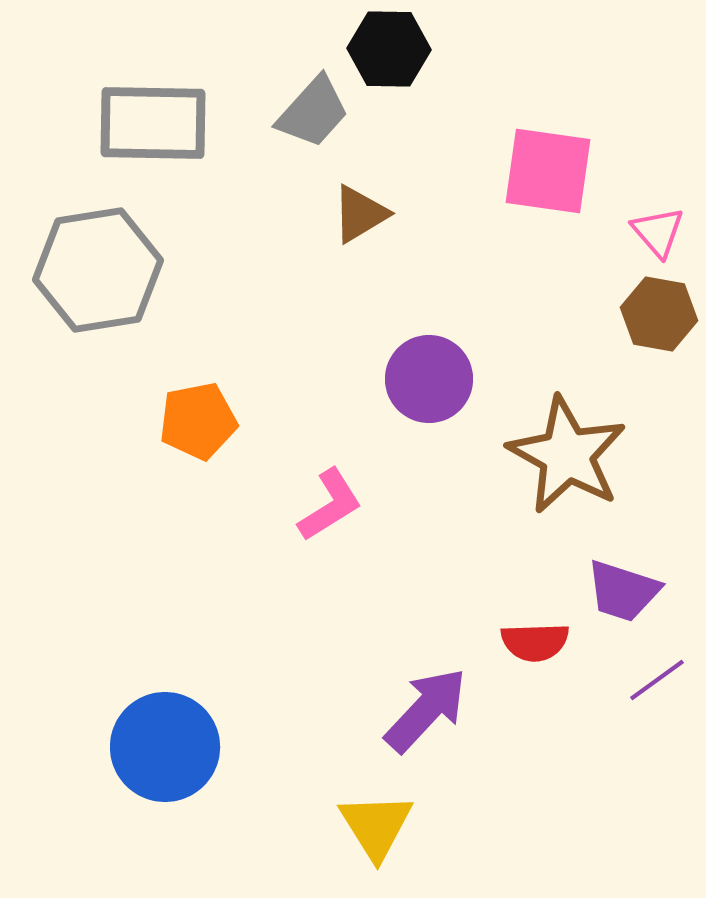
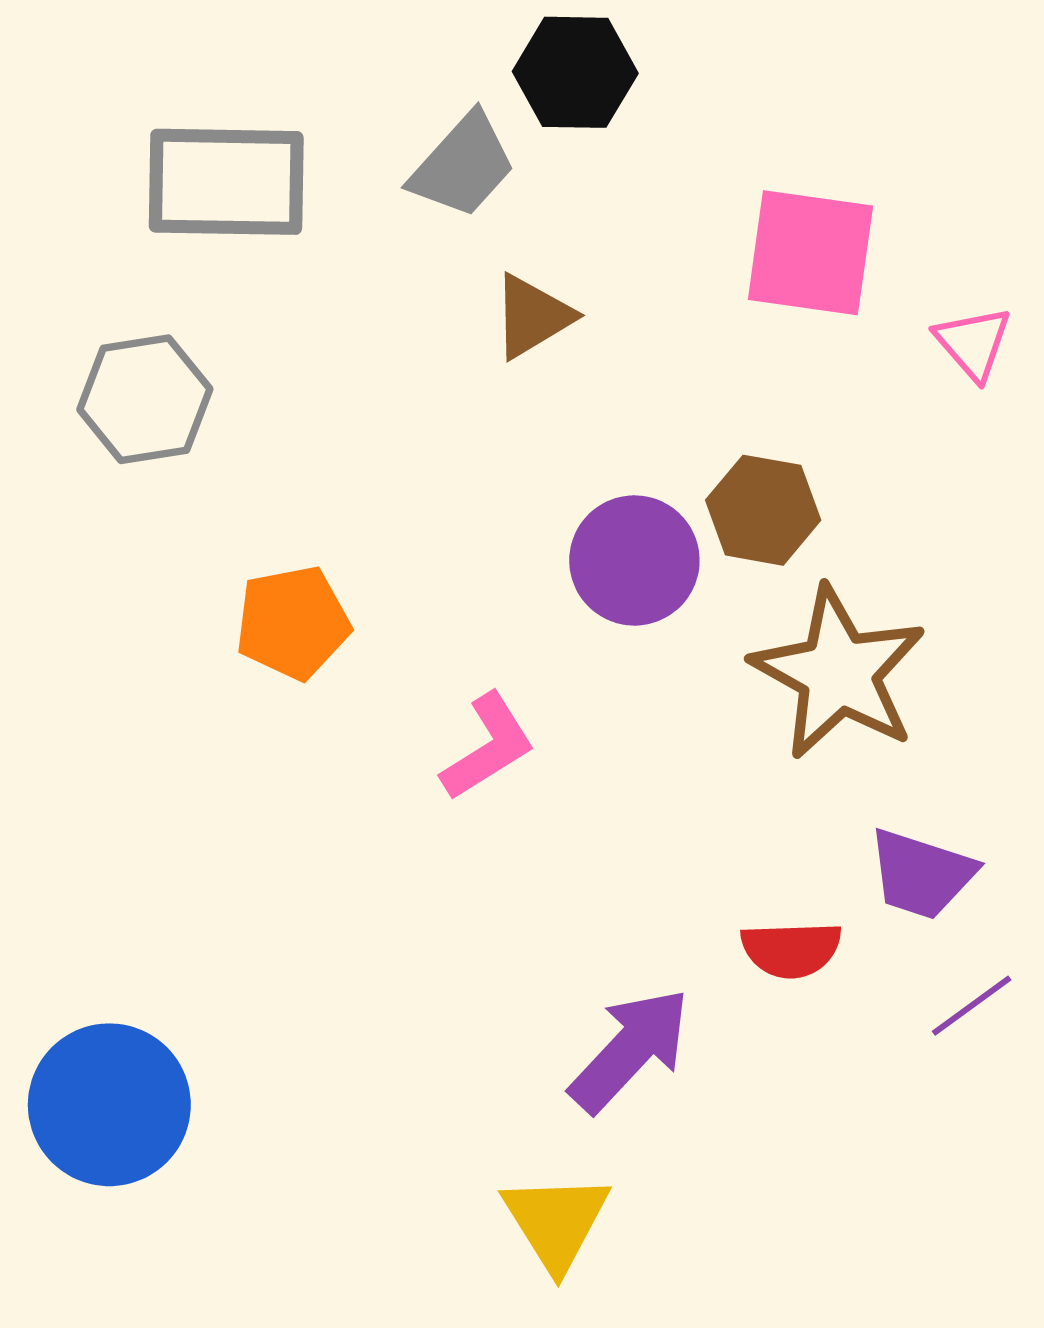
gray hexagon: (98, 270) -> (145, 399), size x0.7
brown hexagon: (659, 314) -> (763, 510), moved
blue circle: (165, 747) -> (109, 1105), moved

